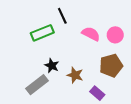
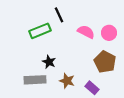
brown pentagon: (111, 66) -> (105, 62), turned -30
brown star: (75, 75) -> (67, 81), moved
gray rectangle: (37, 85) -> (35, 80), turned 35

